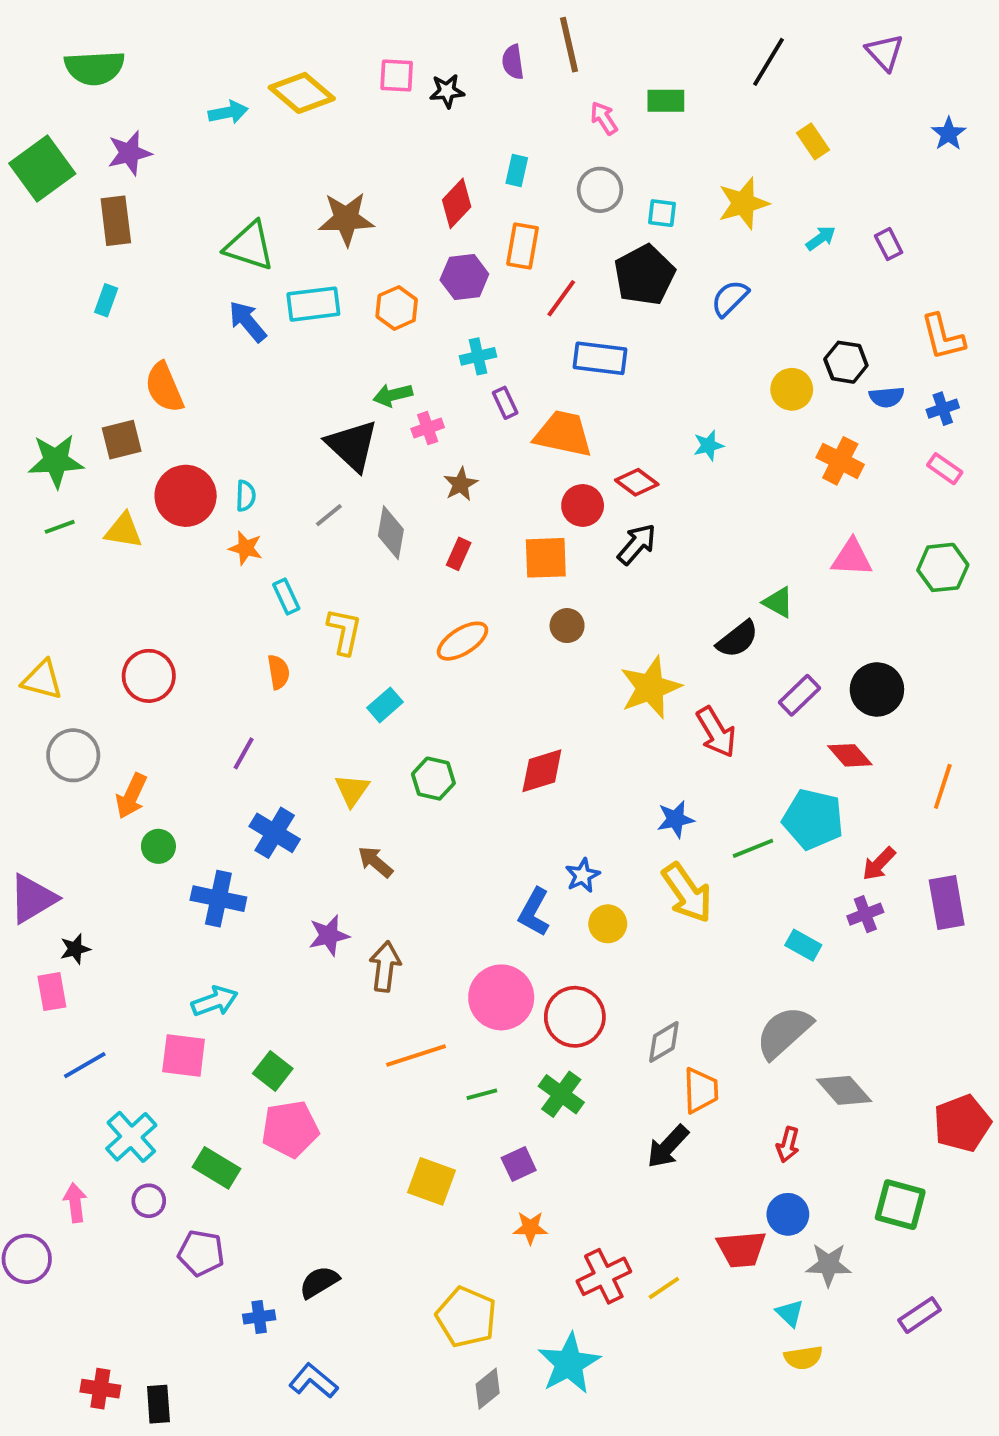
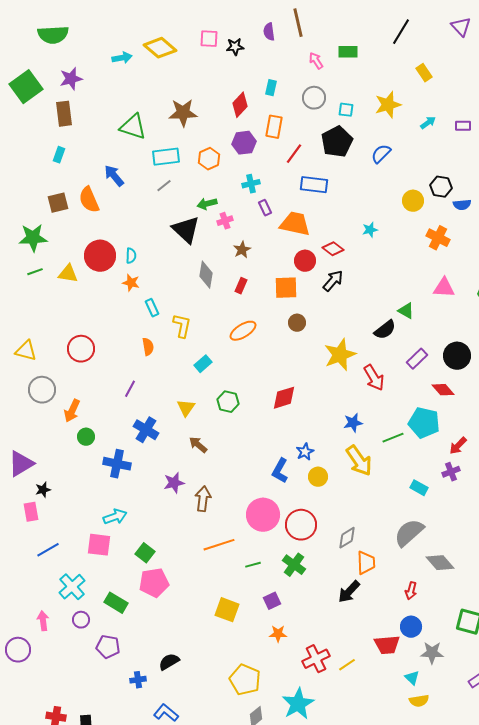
purple rectangle: (889, 244) -> (463, 126), turned -63
blue arrow: (248, 321) -> (114, 176), moved
brown square: (122, 440) -> (58, 203), moved
gray line: (329, 515) -> (164, 186), moved

